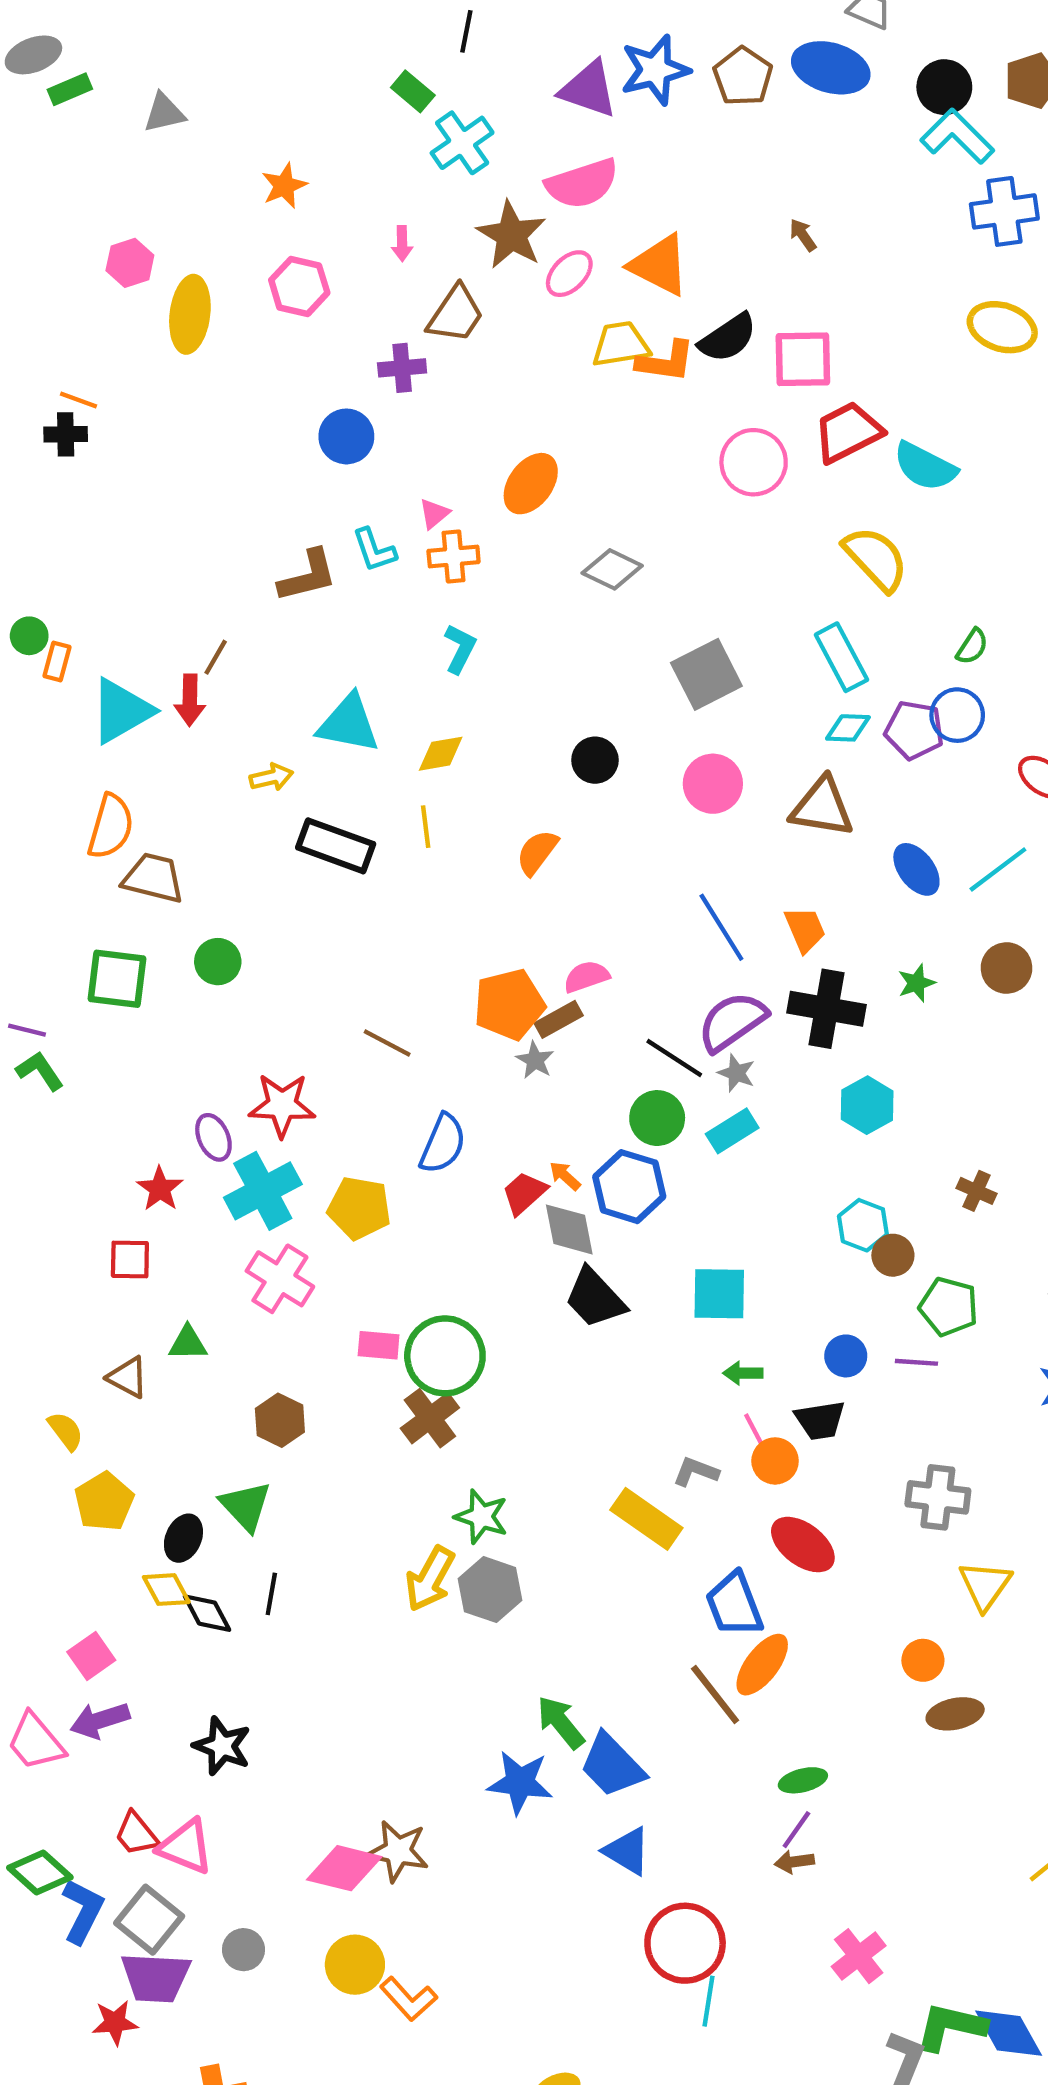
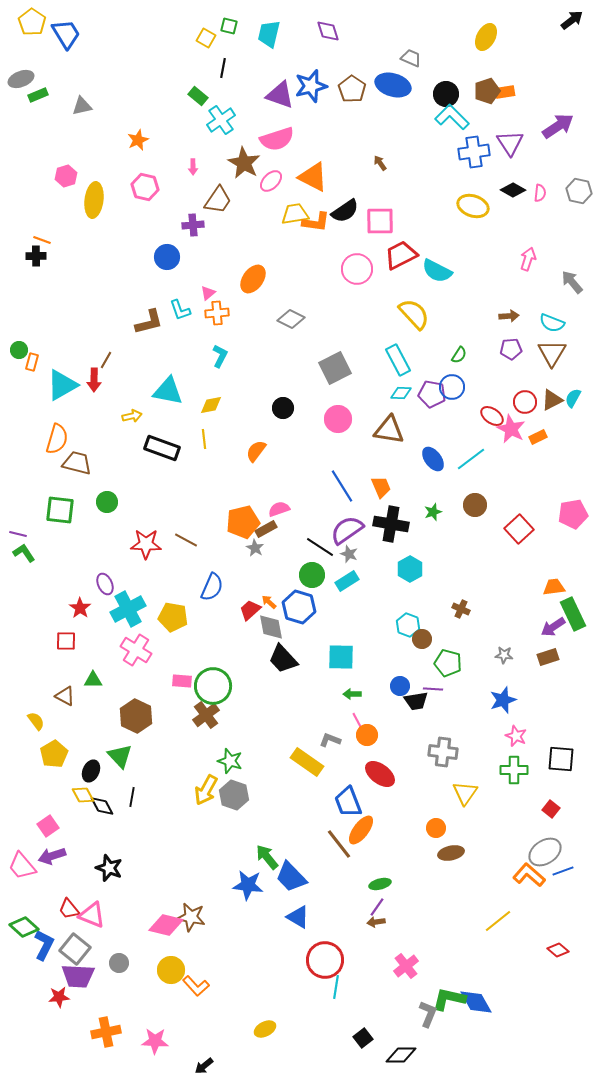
red star: (282, 1105) -> (146, 544), moved
brown hexagon: (280, 1420) -> (136, 716), size x1.4
black trapezoid: (820, 1420) -> (416, 701), moved

